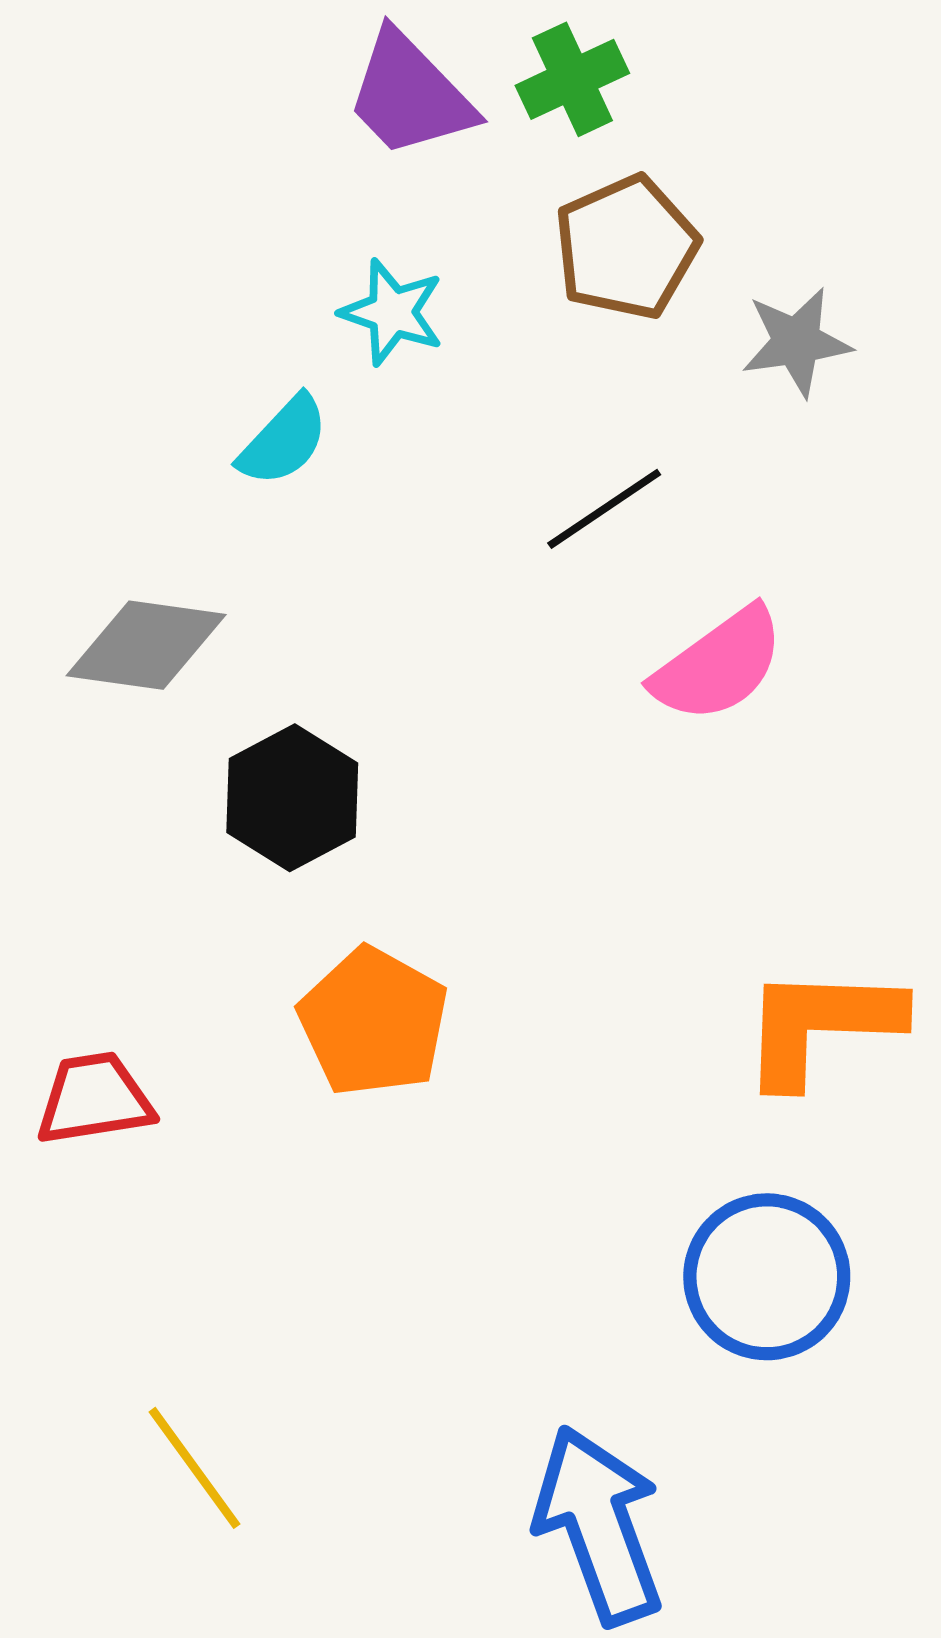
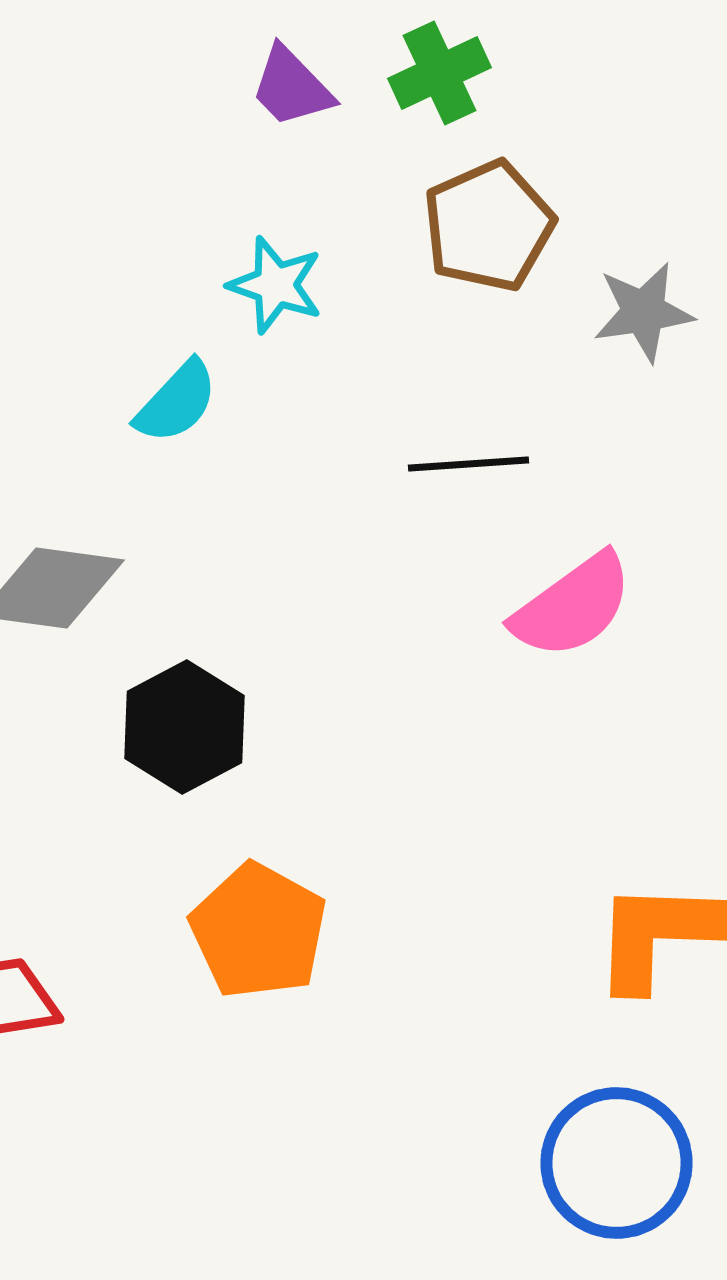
purple trapezoid: (410, 95) -> (292, 87), size x0.7
black line: (604, 509) -> (468, 464), turned 30

